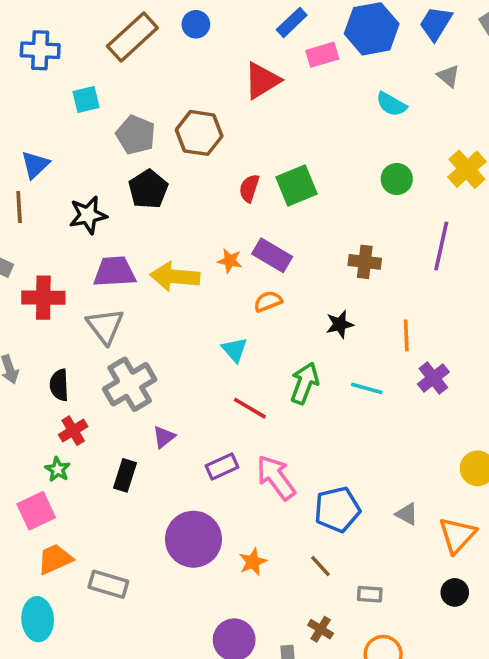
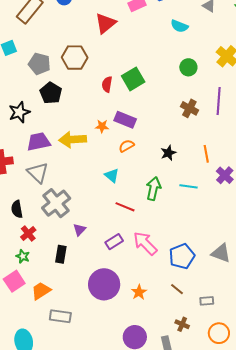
brown cross: (365, 262) -> (189, 108), moved, turned 30
gray triangle: (407, 514) -> (221, 253), size x1.5
orange trapezoid: (55, 559) -> (41, 291), moved

